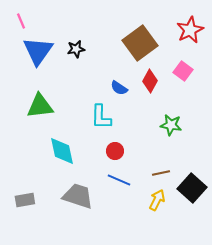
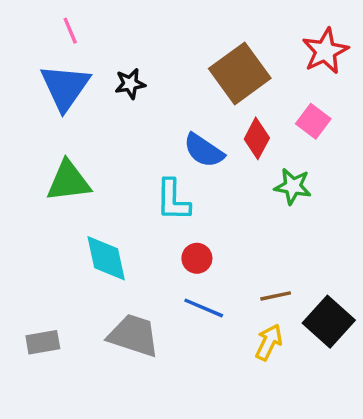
pink line: (21, 21) -> (70, 31), moved
blue semicircle: (119, 88) -> (204, 150), size x1.4
green star: (171, 125) -> (293, 186), moved

